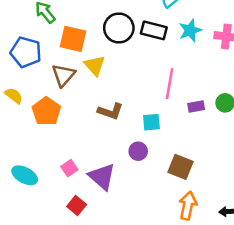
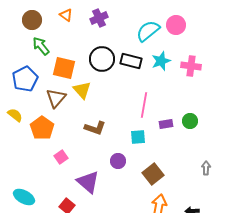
blue pentagon: (26, 52) -> (25, 79), turned 30
cyan square: (151, 122) -> (138, 137), moved
brown square: (180, 167) -> (153, 174), turned 30
pink square: (69, 168) -> (61, 157), moved
cyan ellipse: (25, 175) -> (24, 197), moved

